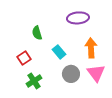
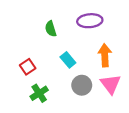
green semicircle: (37, 33) -> (51, 29), moved

